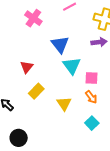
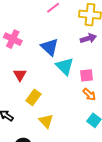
pink cross: (33, 18) -> (13, 39), moved
yellow triangle: (64, 104) -> (46, 121), moved

